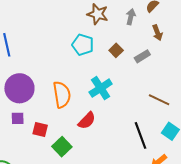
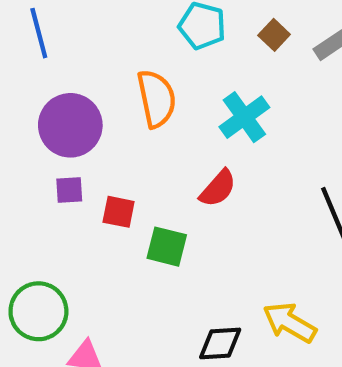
orange semicircle: (62, 95) -> (156, 99), moved
green square: (62, 147) -> (167, 247), turned -30

